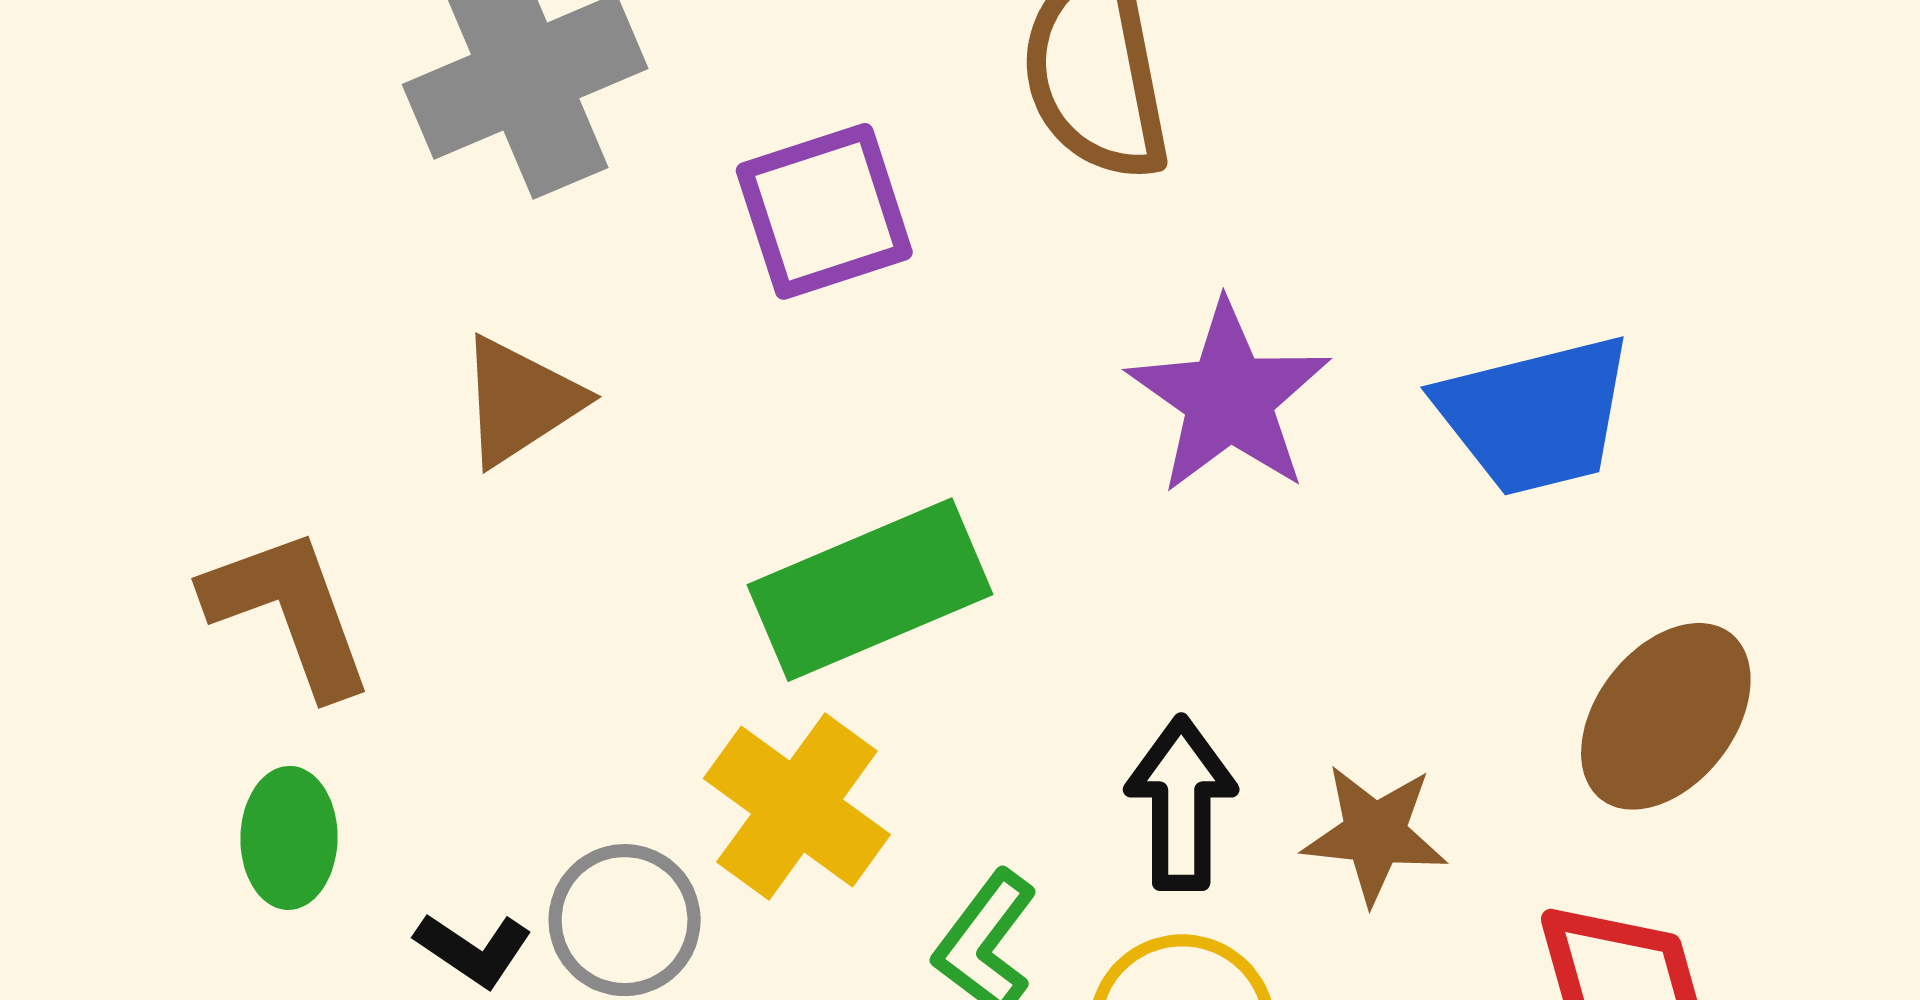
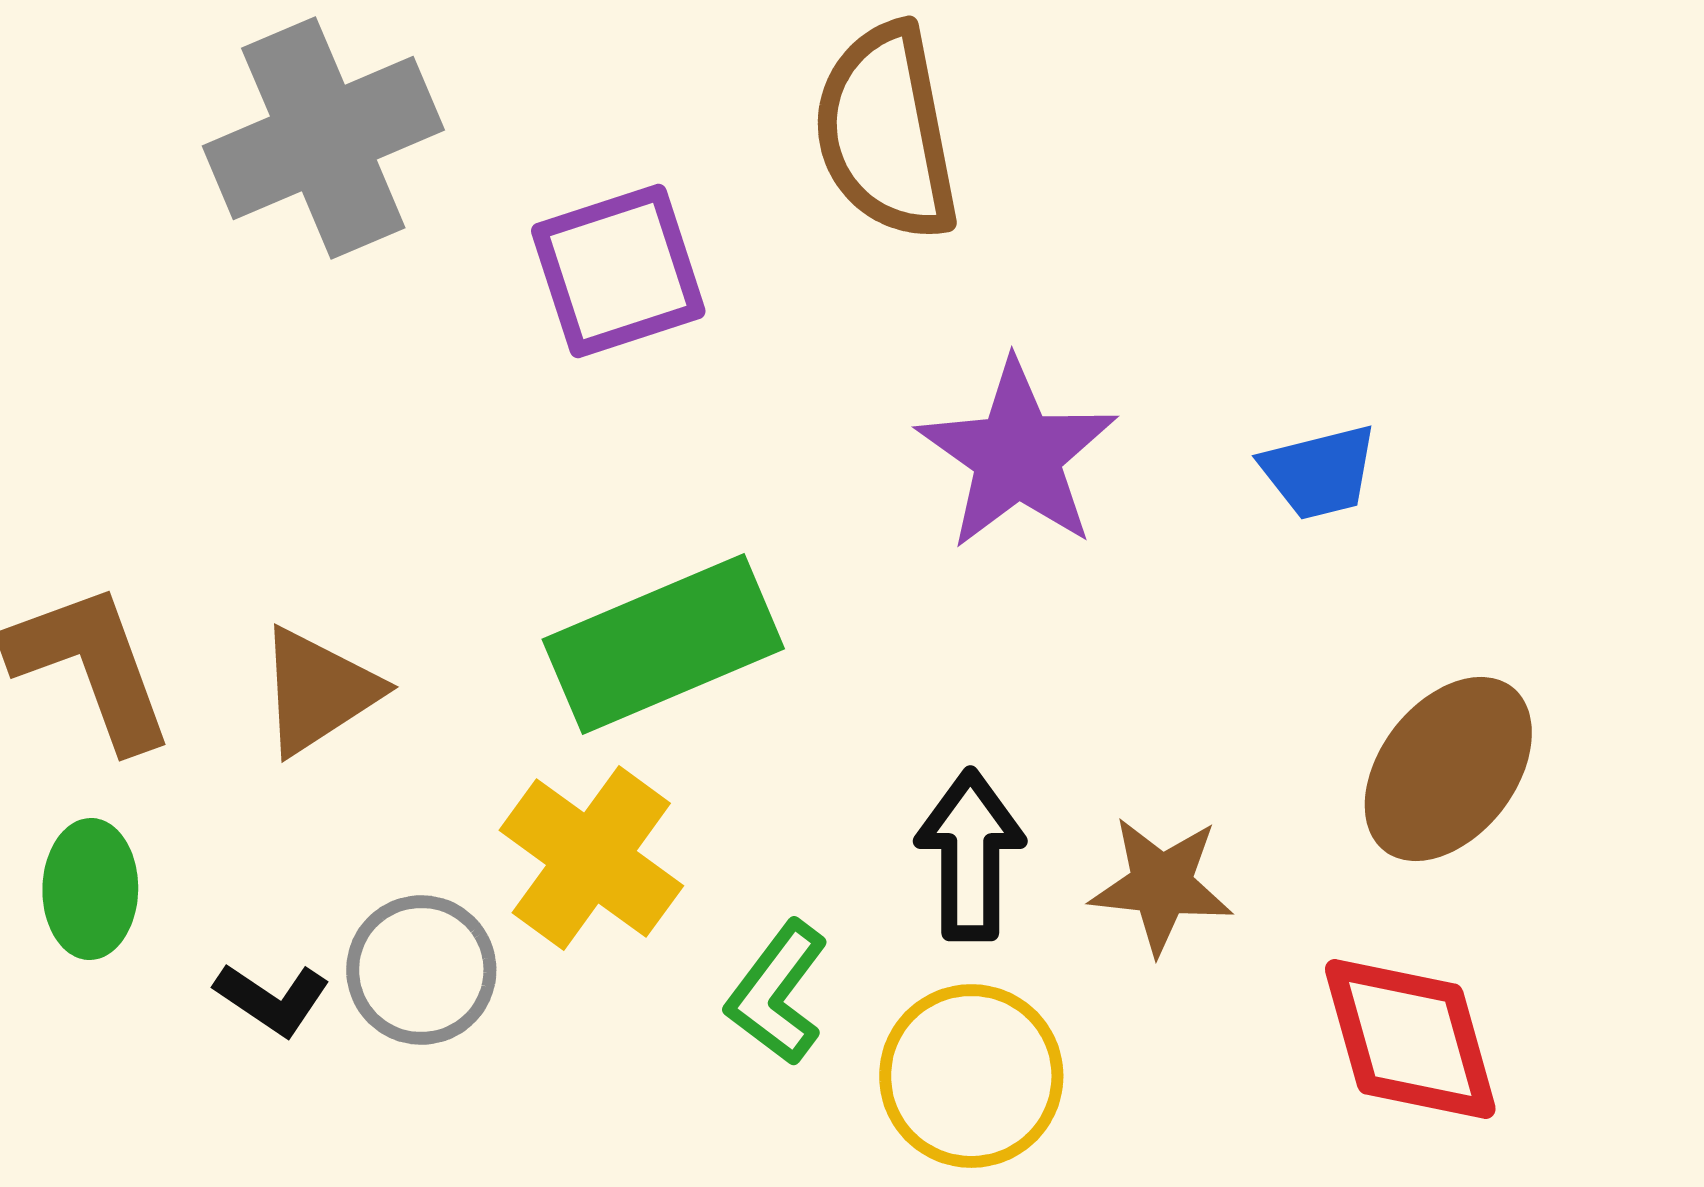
brown triangle: (520, 401) -> (318, 691), moved
blue trapezoid: (1535, 415) -> (1319, 472), size x0.6

